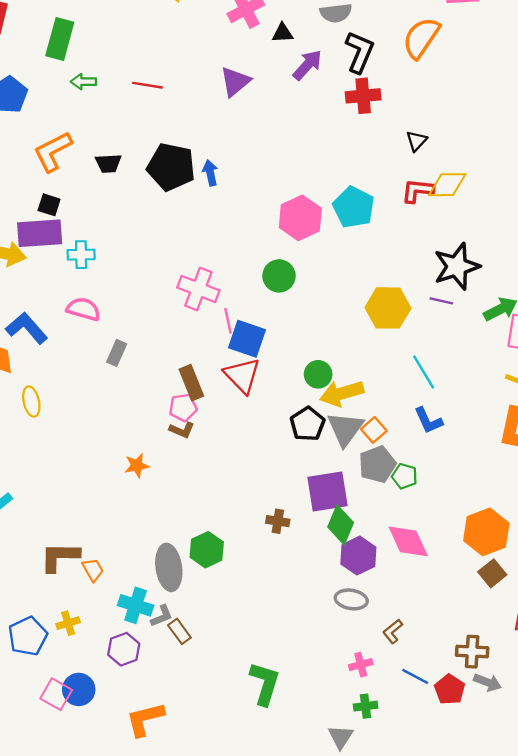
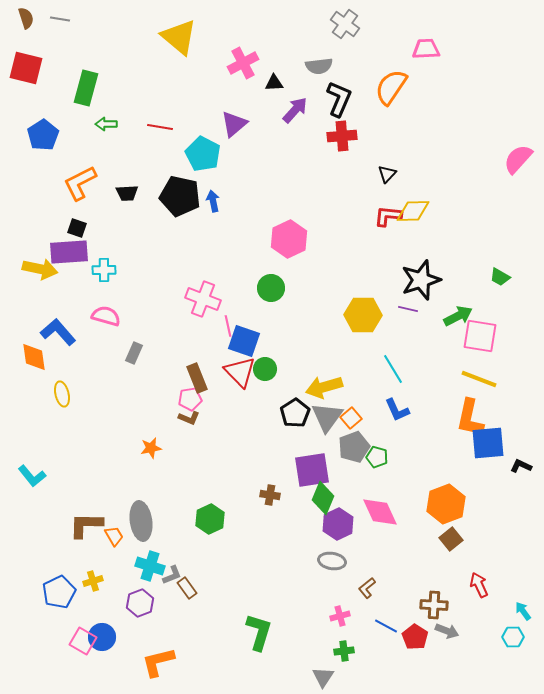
cyan pentagon: (354, 207) -> (203, 154), moved
green circle: (318, 374) -> (265, 369), moved
gray ellipse: (169, 567) -> (141, 521), moved

